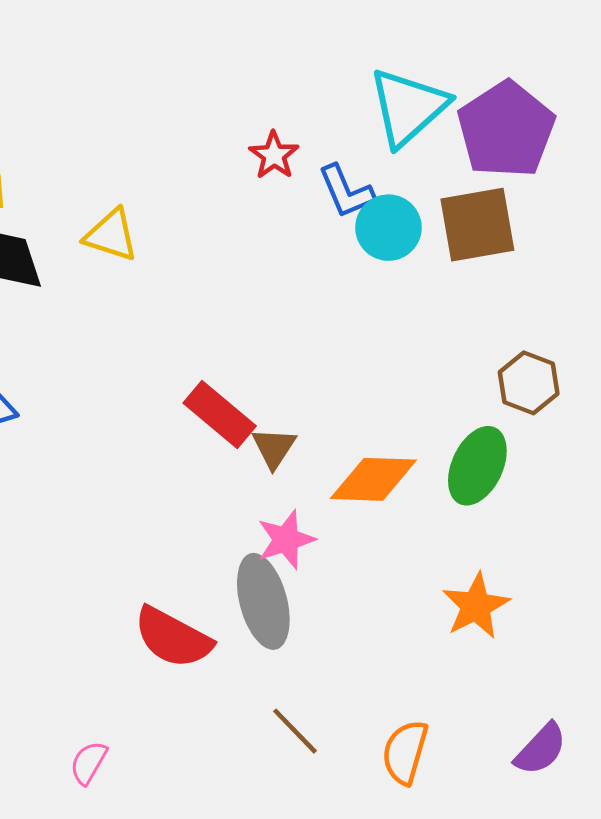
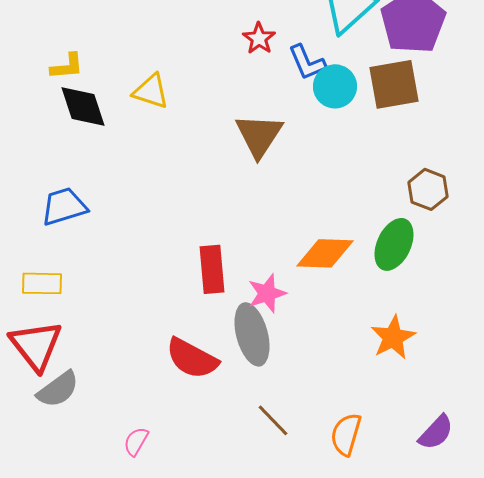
red rectangle: (220, 415) -> (212, 269), moved, turned 45
brown triangle: (274, 448) -> (259, 135), moved, size x1.6

